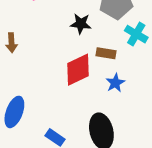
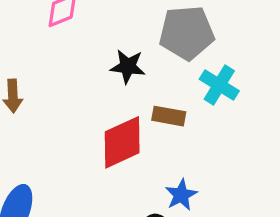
blue star: (115, 83) -> (181, 195), moved

